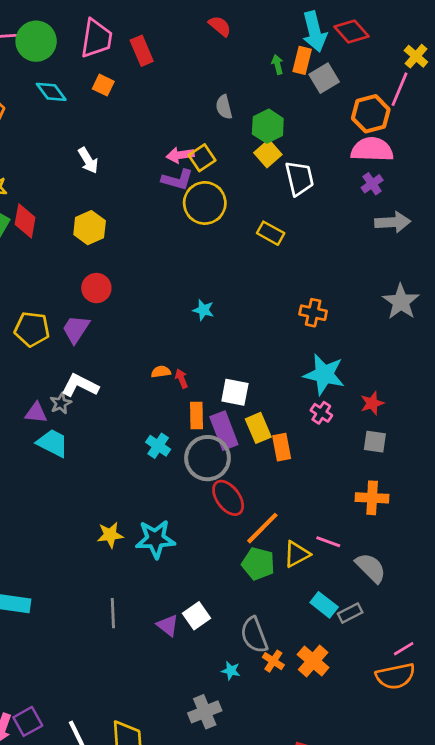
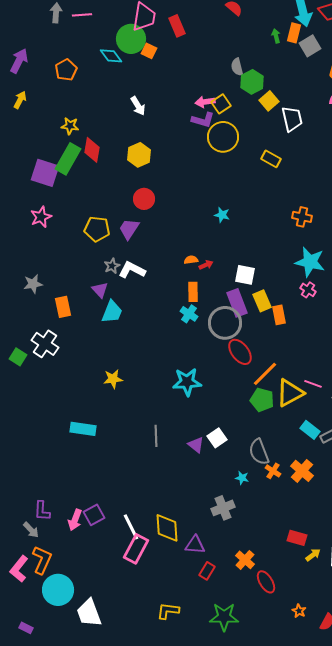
green circle: (36, 41) -> (131, 39), moved
green hexagon: (268, 126) -> (252, 82), moved
red arrow: (181, 379) -> (206, 265), turned 88
gray star: (61, 403) -> (112, 266), moved
purple triangle: (36, 413) -> (100, 290), turned 42
orange rectangle: (197, 416) -> (193, 292), moved
cyan trapezoid: (53, 443) -> (112, 312), turned 85
yellow star: (110, 535) -> (113, 379), moved
yellow triangle: (297, 554) -> (290, 393), size x1.4

